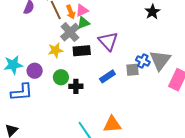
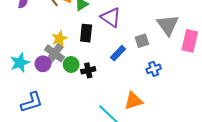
gray cross: (70, 32) -> (55, 53), moved
black rectangle: (82, 51) -> (86, 33), turned -66
blue cross: (143, 61) -> (154, 69), moved, turned -32
blue L-shape: (22, 92) -> (32, 102), moved

